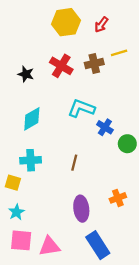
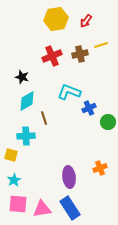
red cross: (61, 66) -> (52, 56), turned 36
black star: (26, 74) -> (22, 77), moved
blue cross: (105, 127) -> (89, 108), turned 32
brown line: (74, 163) -> (44, 118), moved, turned -32
blue rectangle: (98, 245) -> (70, 208), moved

